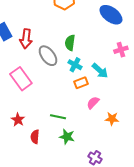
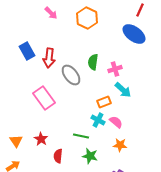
pink cross: (121, 50) -> (115, 69), moved
cyan cross: (75, 65) -> (98, 120), moved
pink semicircle: (93, 103) -> (116, 122), turned 88
orange star: (112, 119) -> (120, 145), moved

